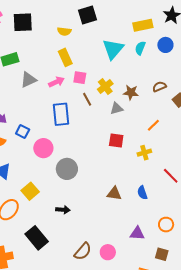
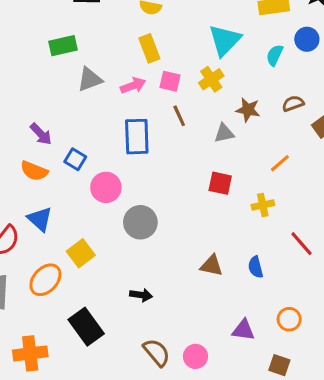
cyan semicircle: (140, 48) -> (275, 55), moved
yellow cross: (105, 87) -> (211, 79), moved
black arrow: (63, 210) -> (141, 295), moved
brown semicircle: (83, 251) -> (157, 352), turned -84

